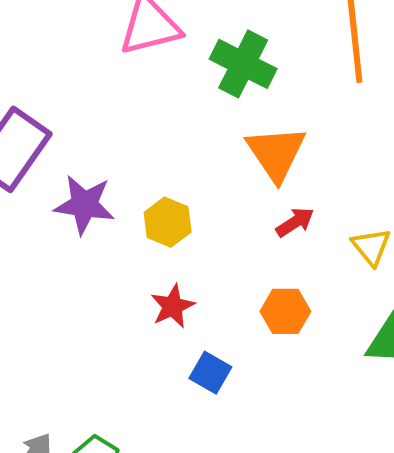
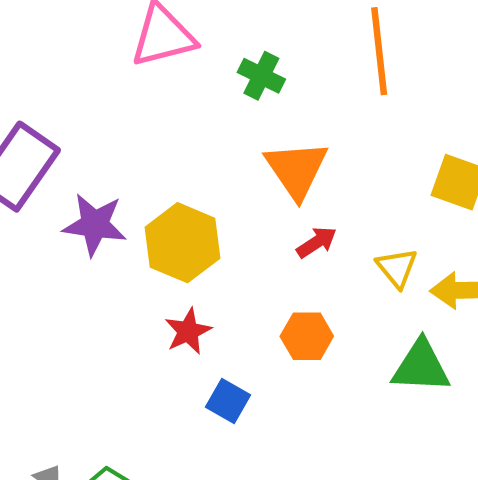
green cross: (243, 64) -> (261, 76), size x0.7
yellow hexagon: (168, 222) -> (182, 243), size x1.5

